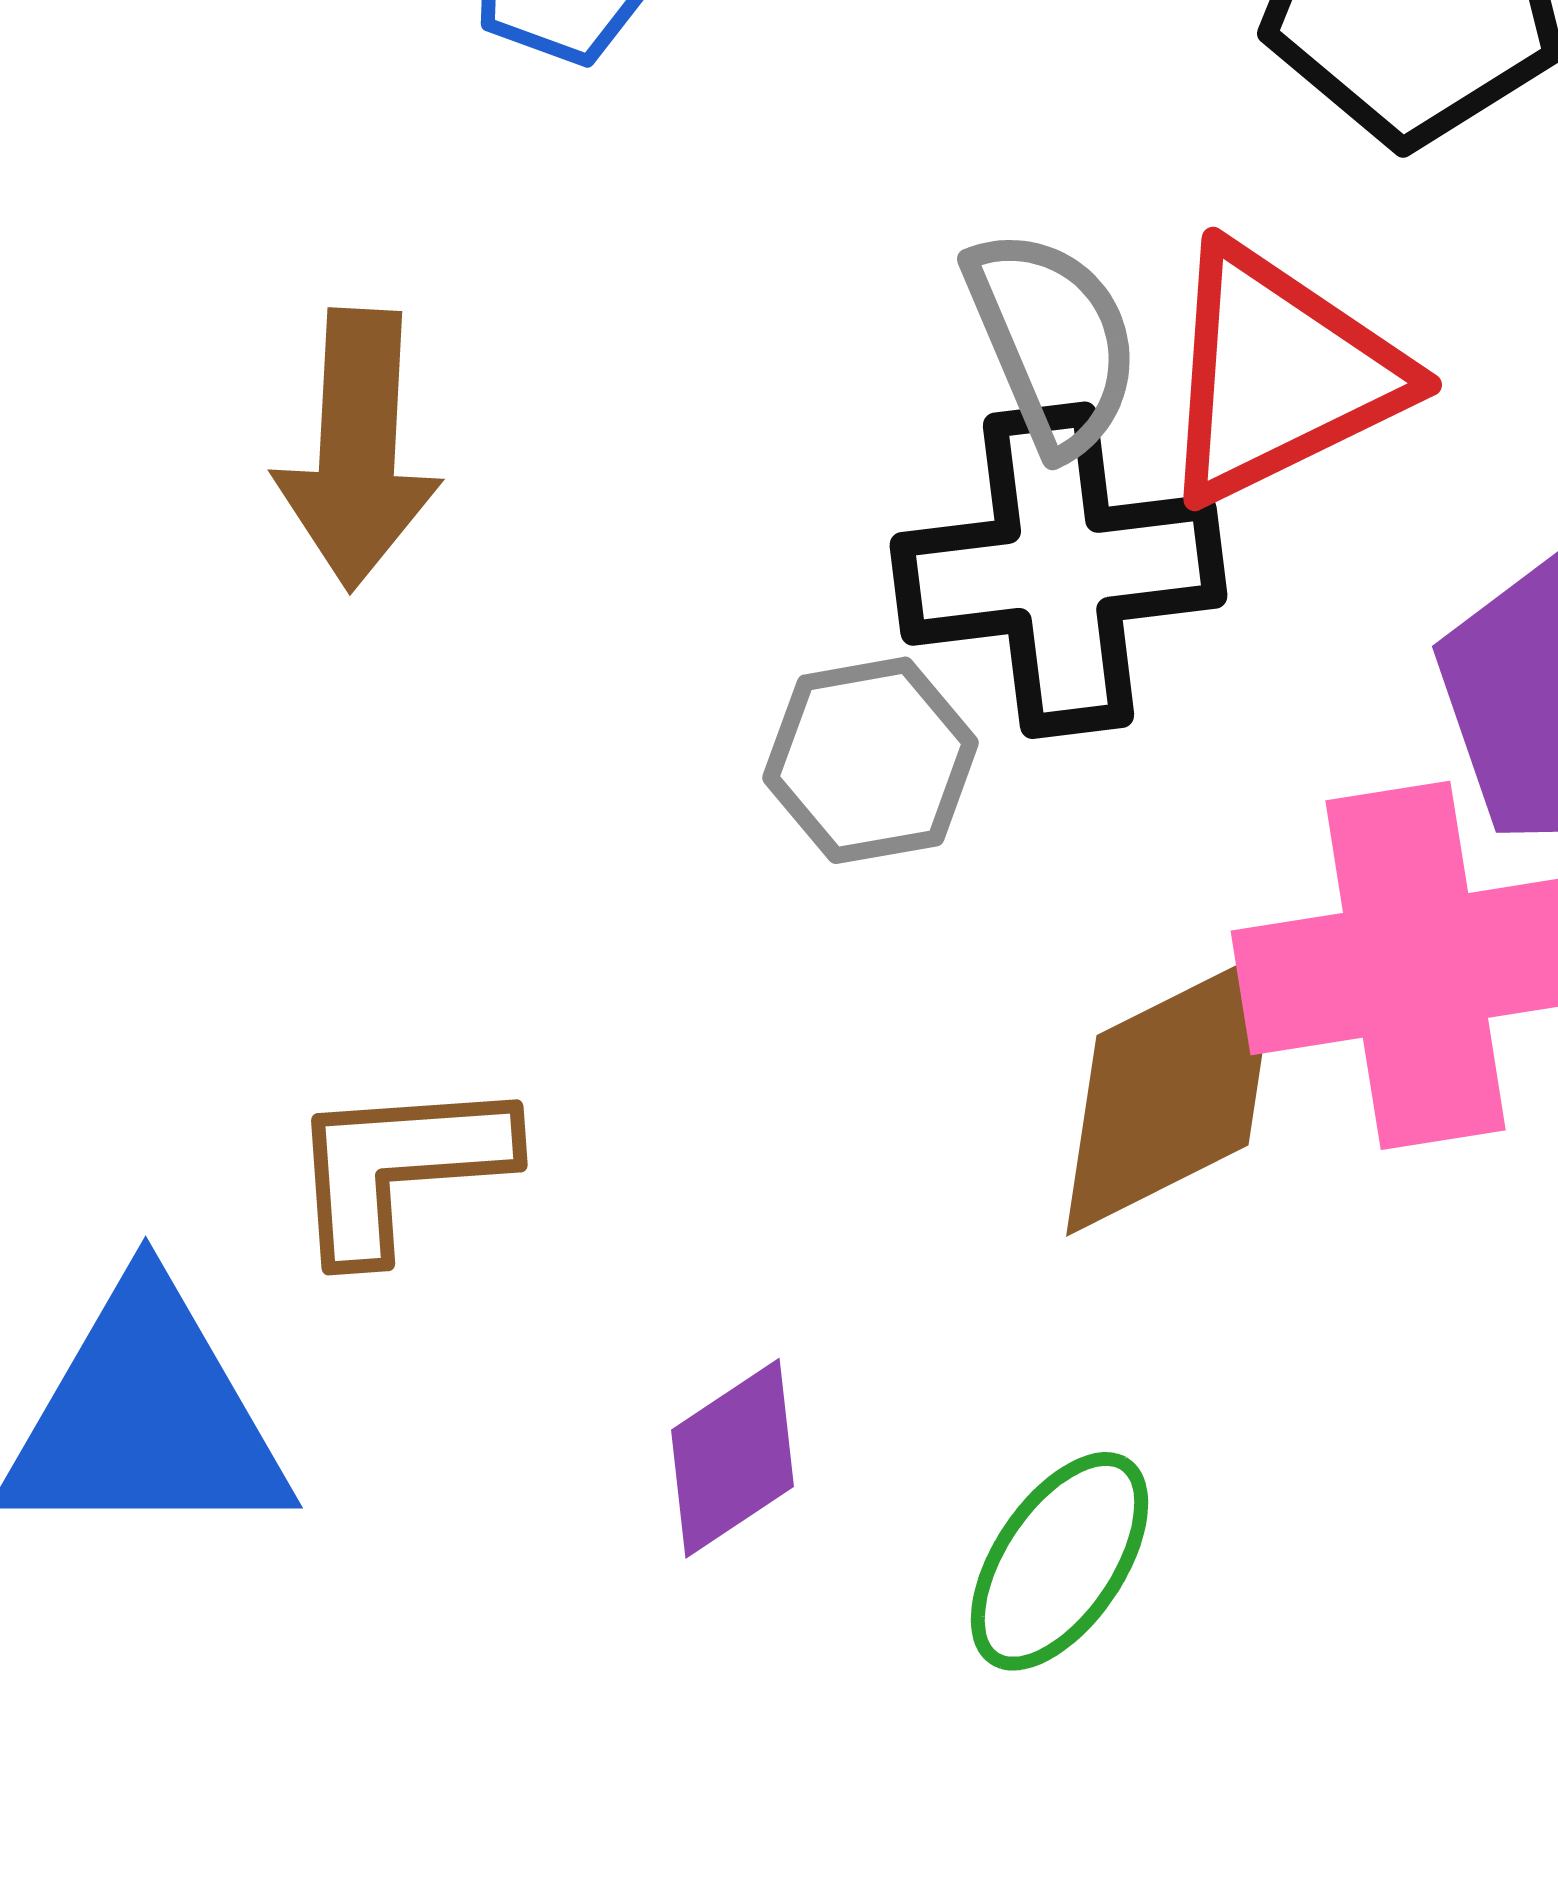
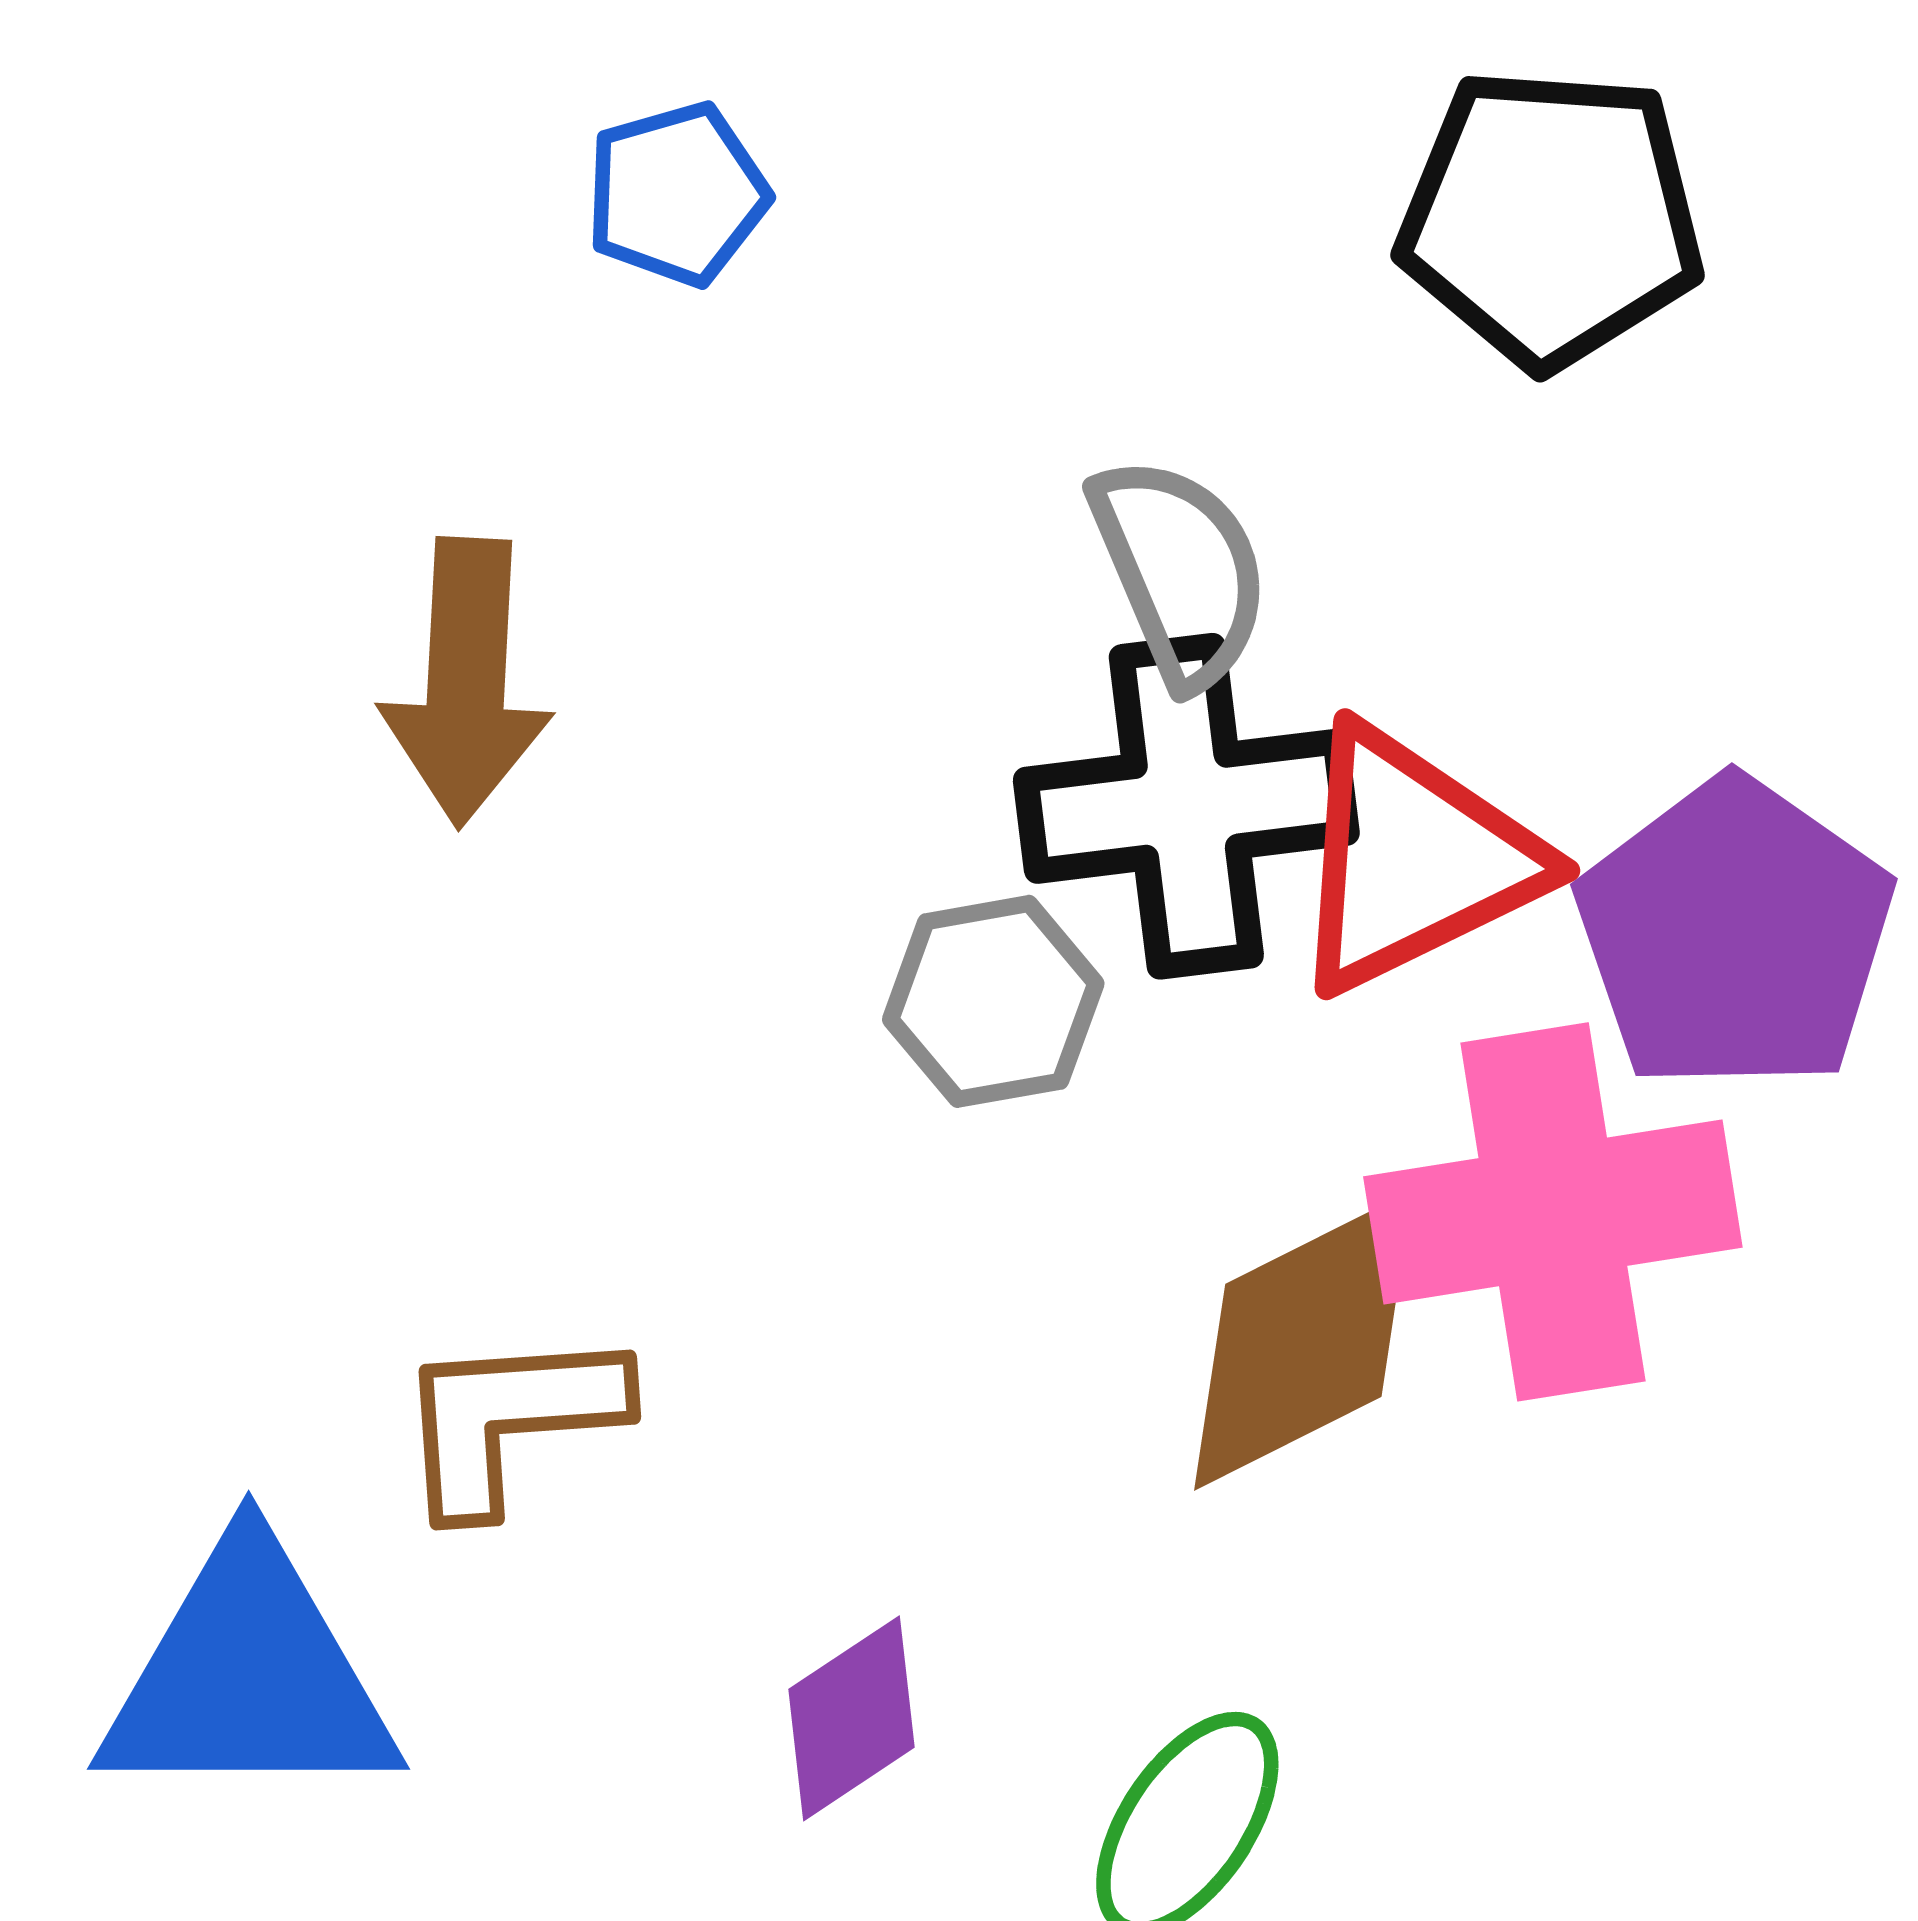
red triangle: (1280, 374) -> (1413, 860), moved

